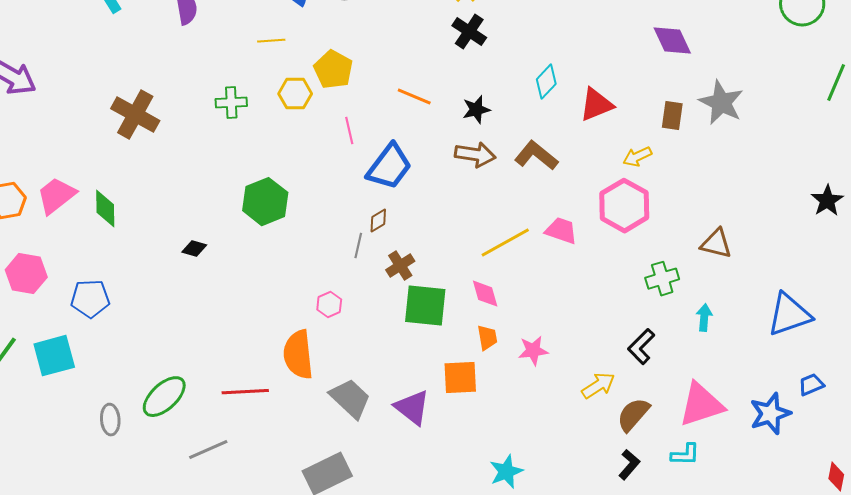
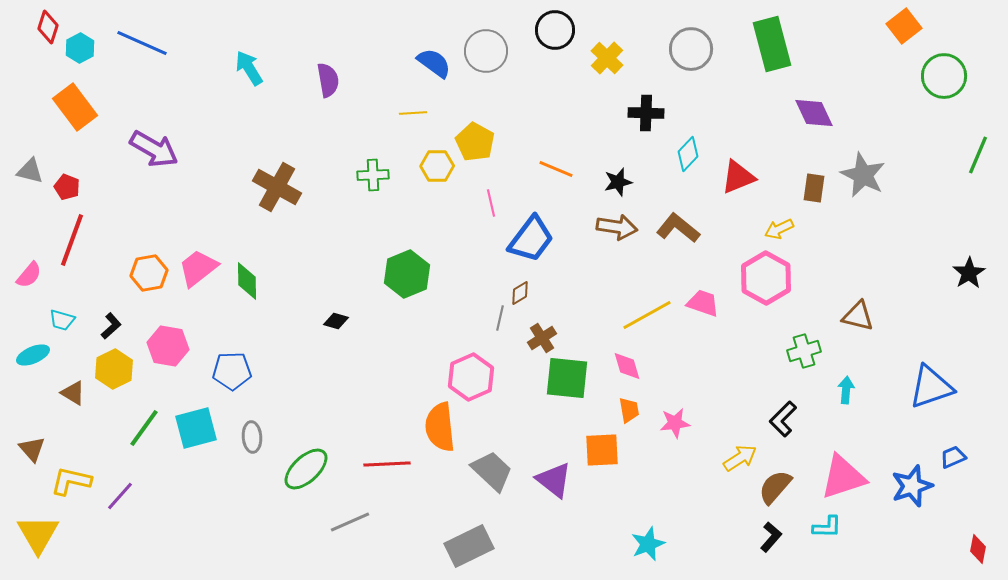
black cross: (469, 32) -> (646, 113), moved, turned -32
pink hexagon: (329, 305) -> (471, 377), size x1.8
gray ellipse: (110, 420) -> (252, 437), moved

